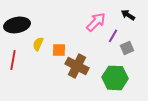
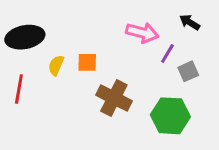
pink arrow: (96, 22) -> (142, 33), turned 60
orange square: (59, 50) -> (87, 62), moved

